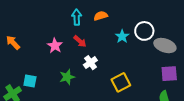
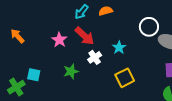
cyan arrow: (77, 17) -> (82, 12), turned -140
cyan star: (122, 36) -> (119, 47), moved
red arrow: (80, 41) -> (85, 36), size x1.5

